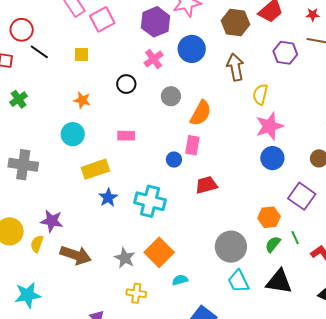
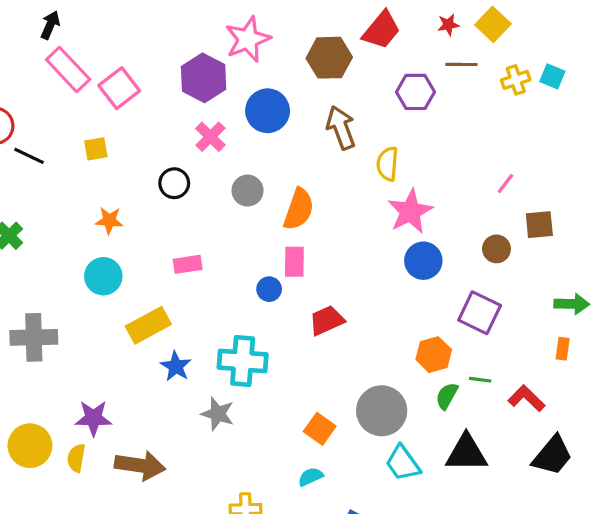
green line: (295, 238) -> (480, 380), turned -48
orange square: (159, 252) -> (320, 429), moved, size x0.7
gray star: (125, 258) -> (218, 414), moved

